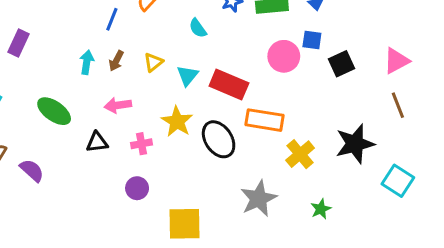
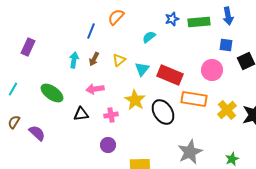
cyan semicircle: (198, 28) -> (149, 37), turned 88
pink circle: (284, 56) -> (212, 70), moved
yellow cross: (300, 154) -> (227, 110), moved

